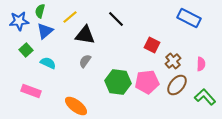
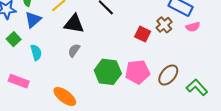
brown cross: (173, 61) -> (164, 25), moved
cyan semicircle: (48, 63) -> (36, 52), turned 49
pink semicircle: (201, 64) -> (193, 27), moved, turned 72

